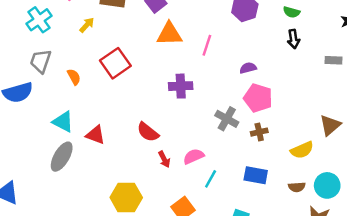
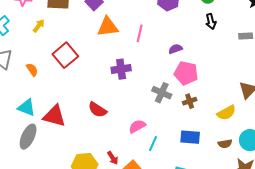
red triangle: (95, 135) -> (54, 116), size x1.4
red arrow: (164, 159) -> (113, 158), moved

